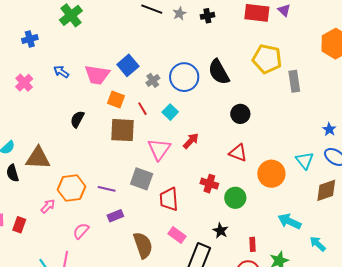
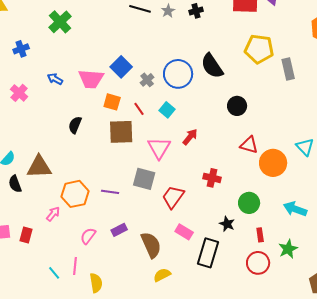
red triangle: (238, 153) -> (249, 145), moved
green circle: (235, 198) -> (249, 203), moved
red trapezoid: (169, 199) -> (173, 197), turned 45
purple rectangle: (115, 216) -> (119, 230), moved

